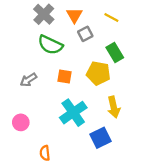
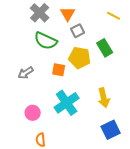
yellow line: (111, 17) -> (114, 16), moved
yellow pentagon: (98, 73) -> (80, 58), moved
pink circle: (21, 122) -> (33, 113), moved
blue square: (101, 138) -> (111, 130), moved

